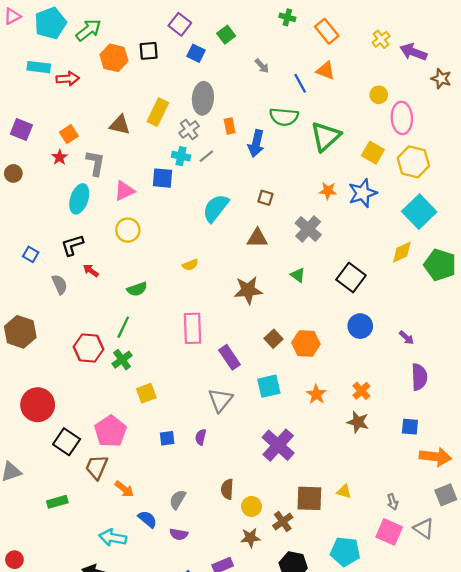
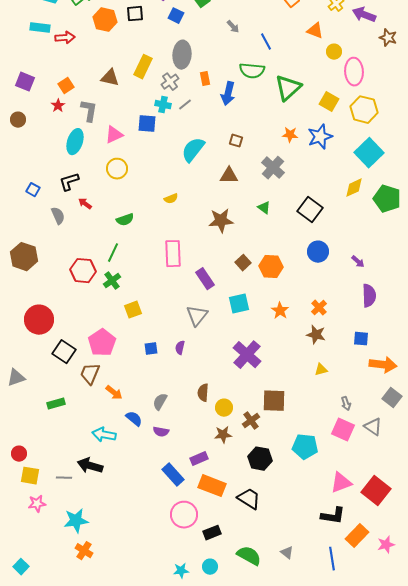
orange triangle: (326, 71) -> (315, 31), moved
yellow triangle: (344, 491) -> (321, 370), moved, turned -32
gray square: (446, 495) -> (392, 398), turned -30

